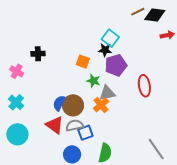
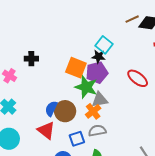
orange square: (83, 62) -> (76, 68), size x1.5
purple pentagon: (116, 65) -> (97, 73), moved
green star: (93, 81) -> (86, 87), size x1.6
red ellipse: (144, 86) -> (138, 78), moved, turned -45
gray semicircle: (75, 125) -> (97, 131), moved

